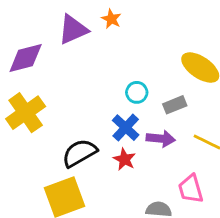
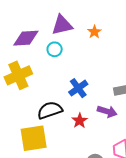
orange star: (111, 19) -> (94, 32), moved
cyan circle: (137, 92) -> (55, 49), moved
blue cross: (126, 128) -> (78, 88), moved

